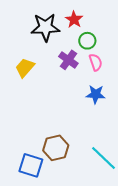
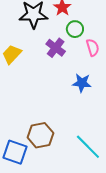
pink semicircle: (96, 62) -> (93, 47), moved

